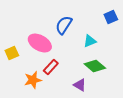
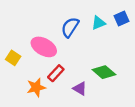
cyan triangle: (90, 41) -> (98, 23), moved
yellow square: (12, 53) -> (13, 58), turned -32
purple triangle: (80, 85) -> (80, 89), moved

